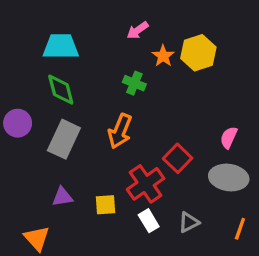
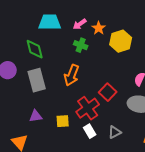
pink arrow: (138, 30) -> (80, 24), moved
cyan trapezoid: (61, 46) -> (50, 22), moved
yellow hexagon: (198, 53) -> (121, 41), moved
gray rectangle: (64, 139) -> (37, 80), turned -40

